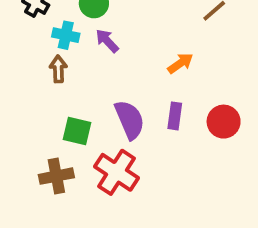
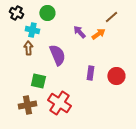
purple arrow: (107, 41) -> (79, 32), moved
orange arrow: (180, 63) -> (98, 34), moved
purple semicircle: (130, 120) -> (57, 55), moved

